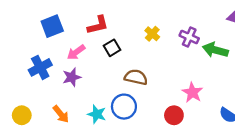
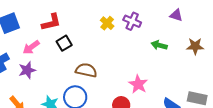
yellow cross: (152, 34) -> (107, 23), moved
purple cross: (189, 37) -> (132, 21), moved
green arrow: (215, 50) -> (159, 45), size x0.7

